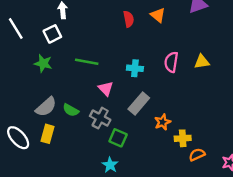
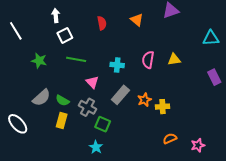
red semicircle: (129, 19) -> (102, 23), moved
white square: (52, 34) -> (65, 35), moved
orange star: (163, 122) -> (144, 100), moved
yellow rectangle: (47, 134) -> (62, 120), moved
yellow cross: (183, 138) -> (163, 107), moved

